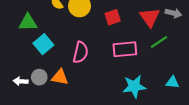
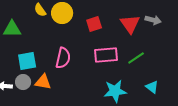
green line: (159, 42) -> (136, 58), moved
cyan square: (43, 44) -> (27, 61), moved, turned 30
cyan triangle: (172, 82) -> (152, 87), turned 32

